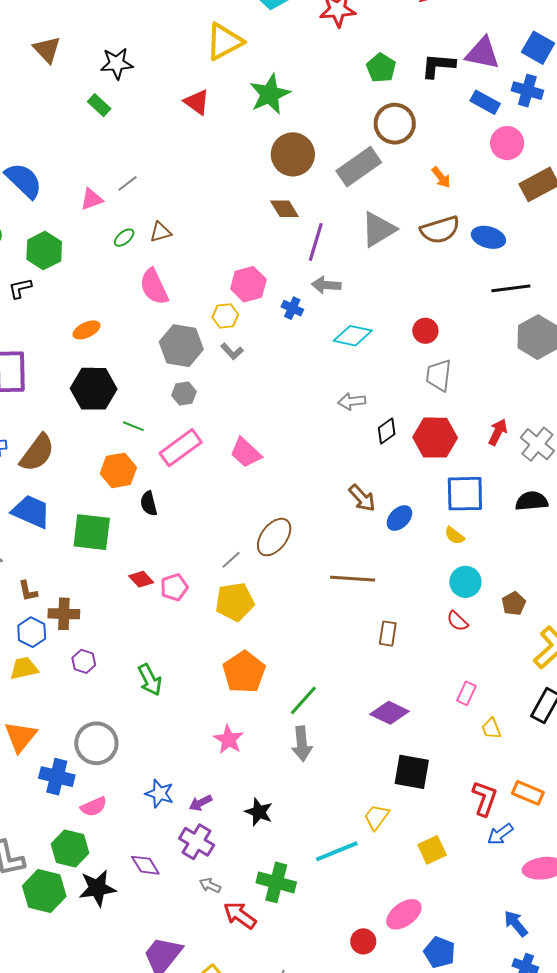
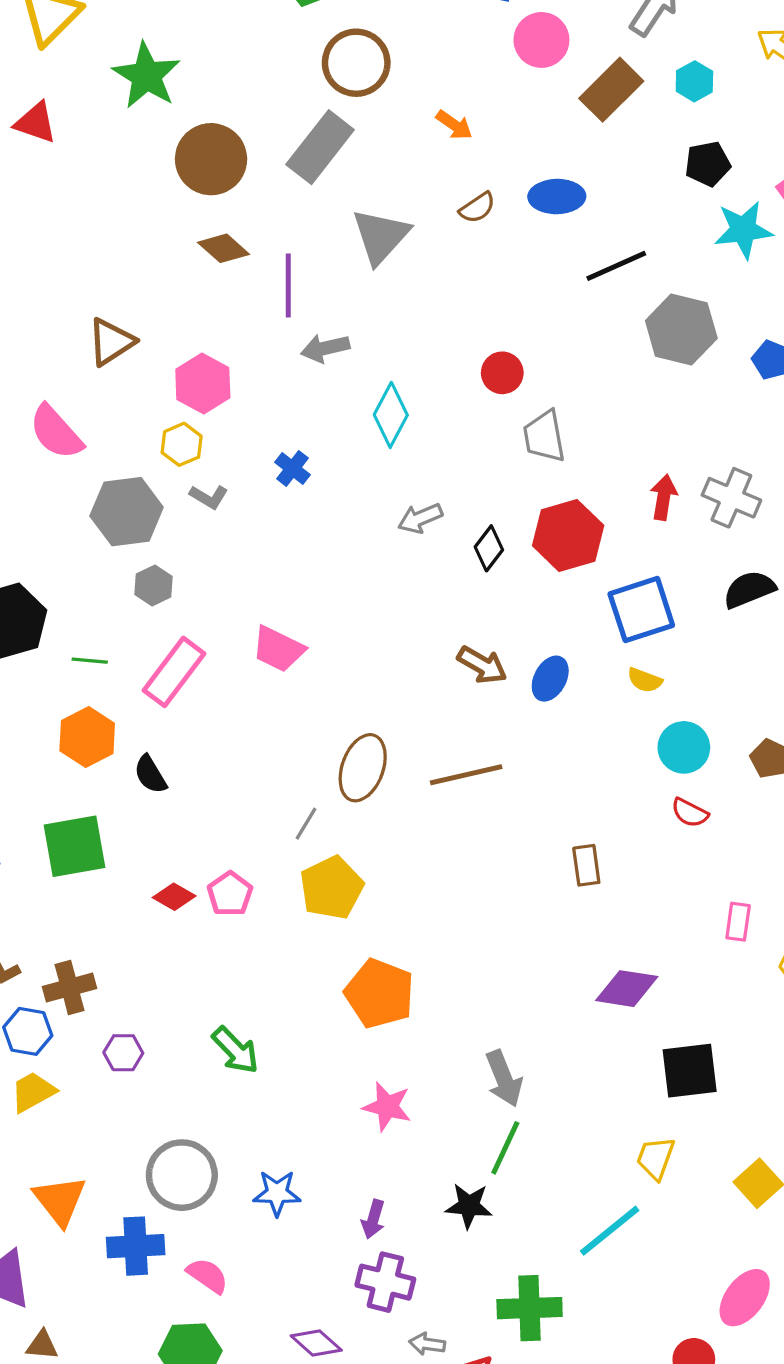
brown semicircle: (440, 230) -> (477, 208), size x0.6
brown triangle: (160, 232) -> (111, 342), moved, size x1.4
blue cross: (292, 308) -> (292, 468), moved, turned 30
cyan diamond: (353, 336) -> (391, 415), turned -57
brown line: (353, 579) -> (466, 775), moved
green line: (303, 700) -> (505, 1148), moved
blue star: (159, 794) -> (277, 1193), moved
purple arrow: (201, 803) -> (373, 1219), turned -30
pink semicircle: (94, 807) -> (208, 1276), turned -104

